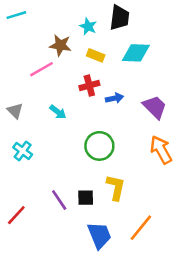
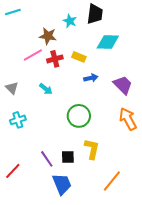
yellow rectangle: (96, 55) -> (79, 57), moved
red cross: (89, 86) -> (55, 59), moved
cyan cross: (23, 151) -> (18, 120), turned 35
blue trapezoid: (99, 235) -> (62, 184), moved

